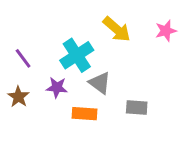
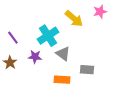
pink star: (166, 31) -> (100, 12), moved
orange rectangle: (84, 114) -> (62, 80), moved

